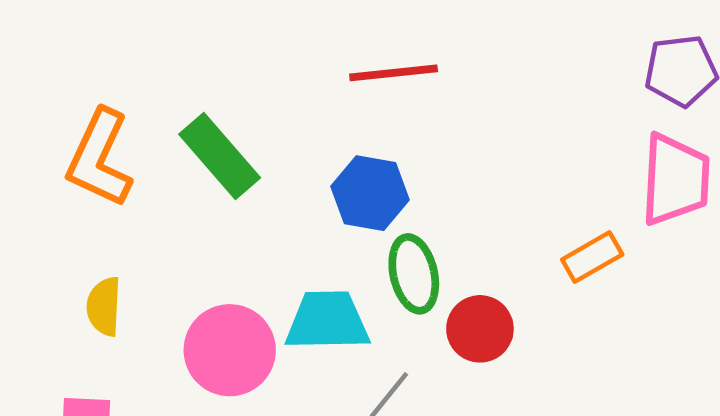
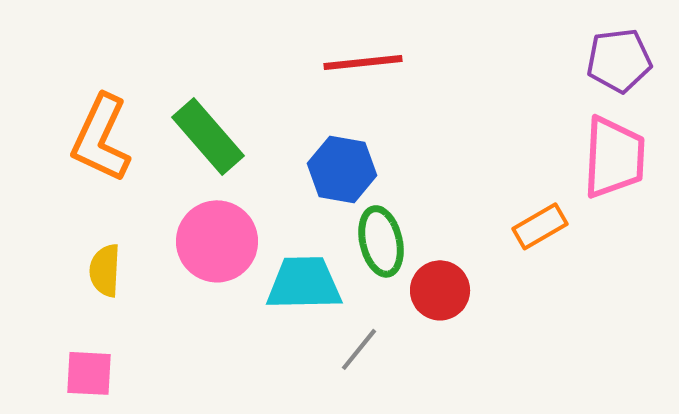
pink circle: (230, 350) -> (217, 241), moved

